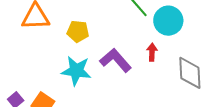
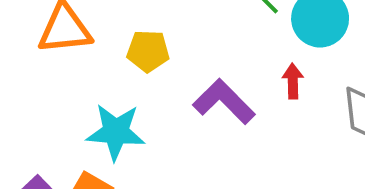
cyan star: (76, 71) -> (116, 132), moved

